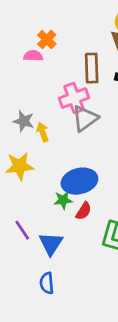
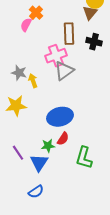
pink semicircle: (33, 56) -> (26, 25), turned -64
green star: (63, 200) -> (48, 146), moved
blue semicircle: (47, 283) -> (36, 192), turned -119

